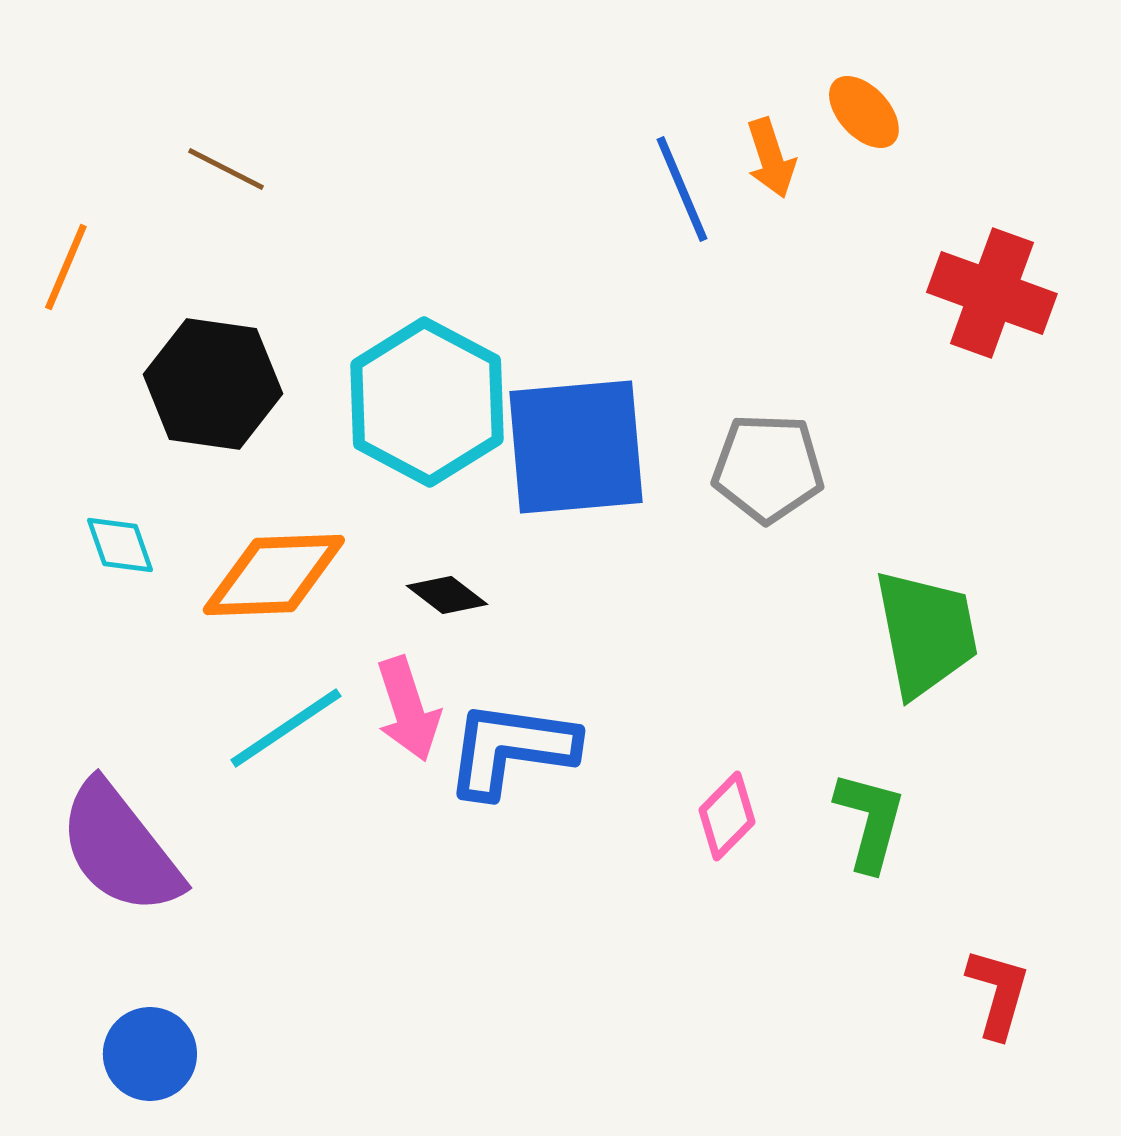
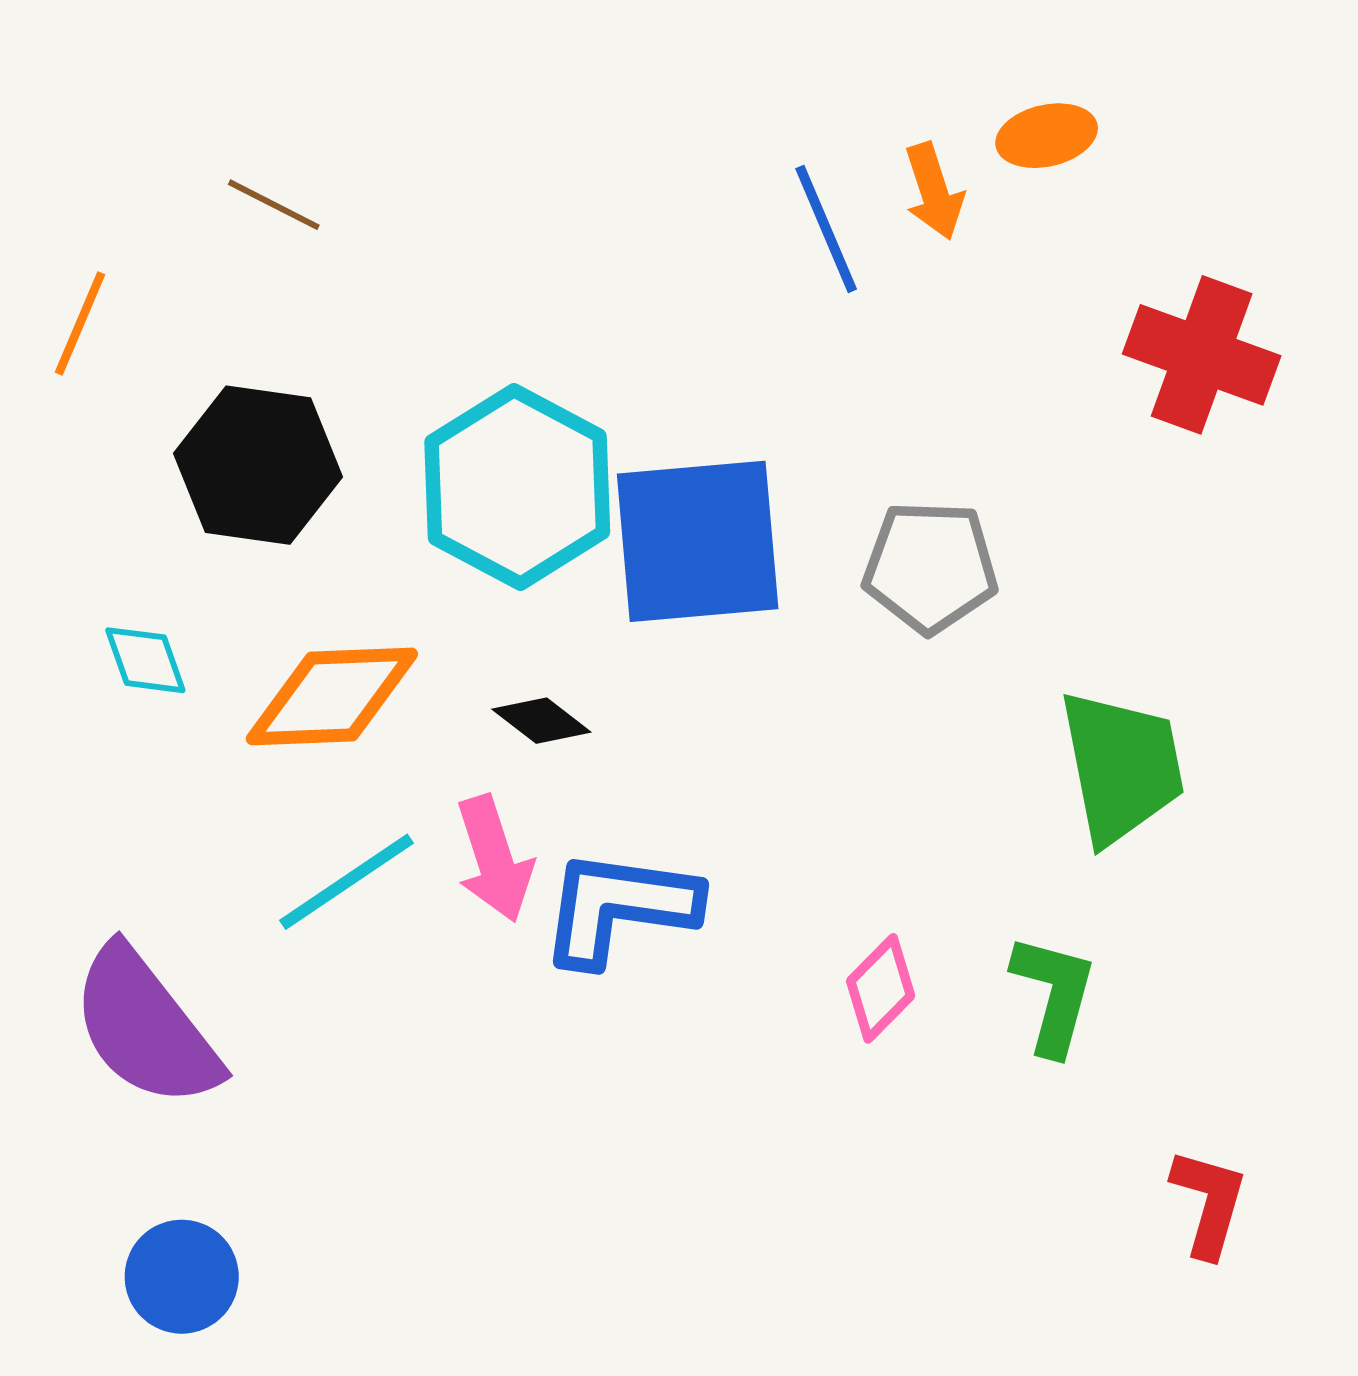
orange ellipse: (864, 112) -> (1047, 136), turned -60

